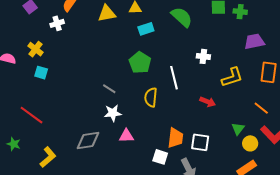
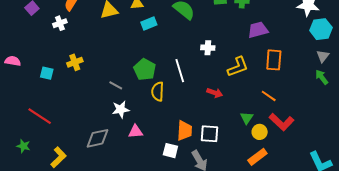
yellow cross: (36, 49) -> (75, 62), moved, turned 35
green pentagon: (140, 63) -> (145, 70), moved

